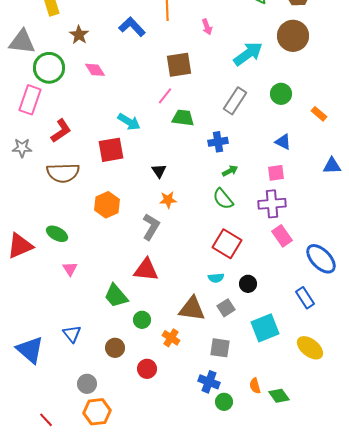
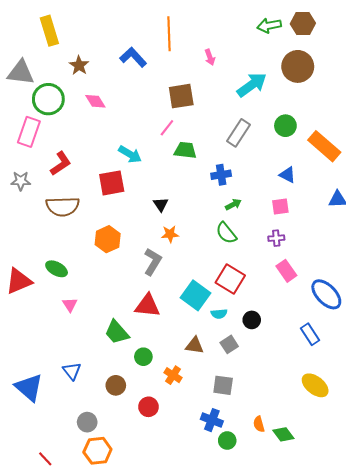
orange rectangle: (319, 114) -> (324, 146), size x2.0
purple cross: (272, 204) -> (276, 238), size x0.6
brown triangle: (192, 309) -> (194, 345), size x0.7
cyan square: (265, 328) -> (196, 295), moved, turned -32

